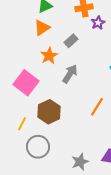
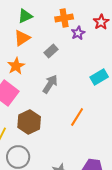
orange star: (49, 56) -> (16, 66), moved

